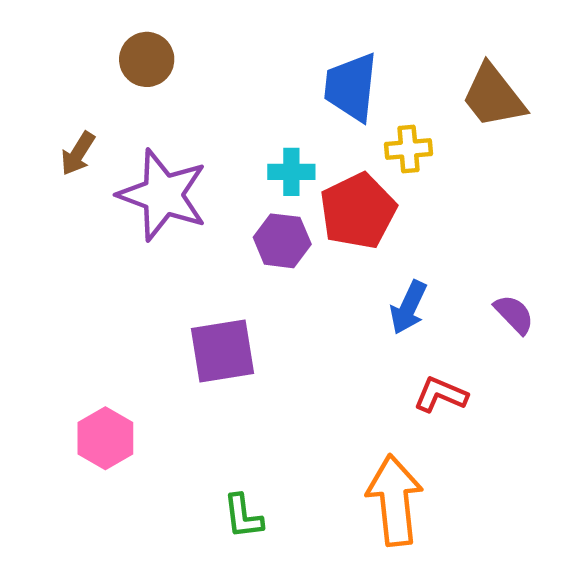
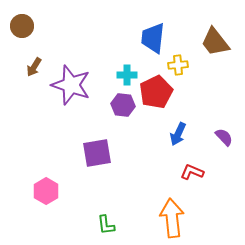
brown circle: (147, 59) -> (22, 26), moved

